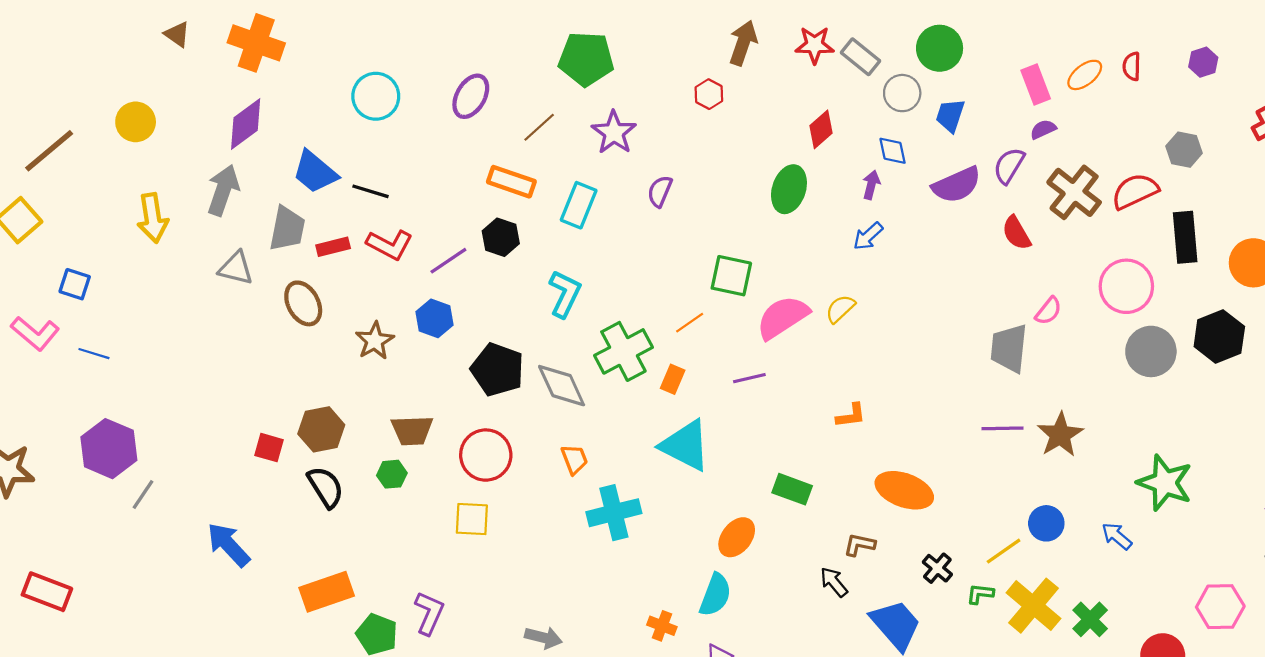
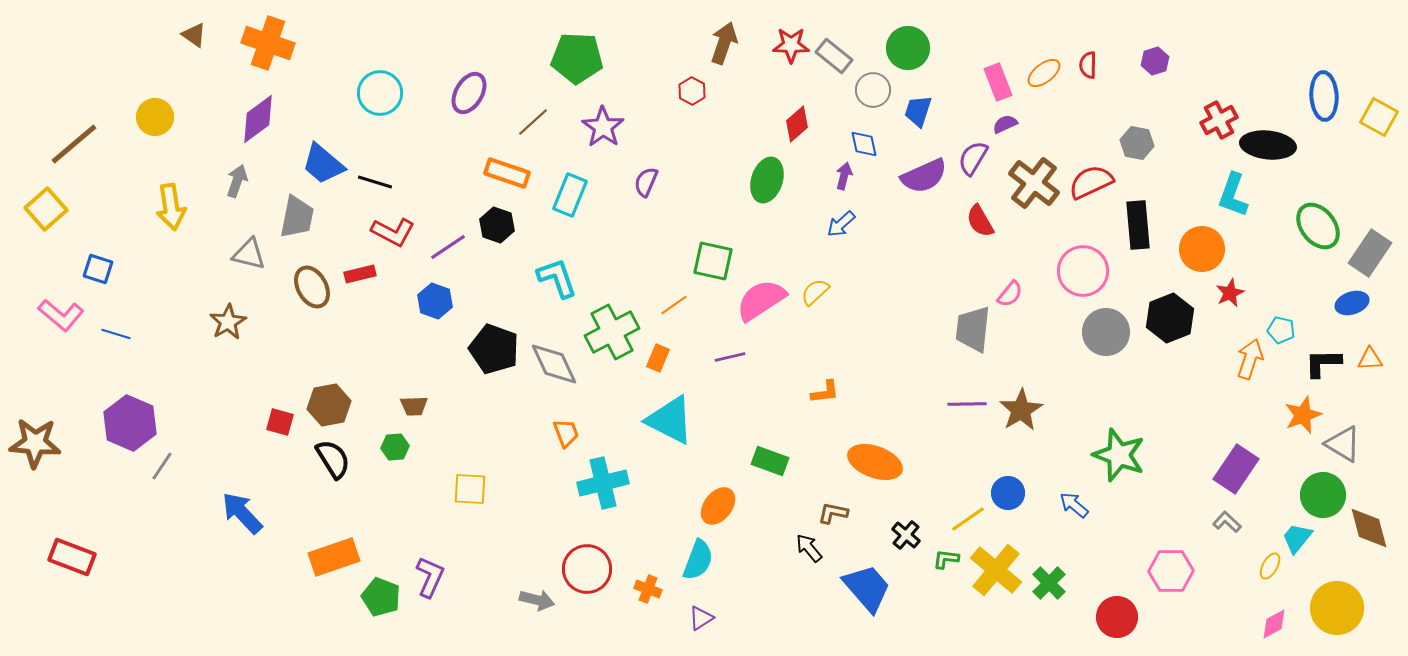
gray arrow: (223, 190) -> (237, 181), size x0.7
red rectangle: (333, 247) -> (360, 274), moved
cyan L-shape: (565, 294) -> (557, 278), turned -45
brown star: (375, 341) -> (228, 322), moved
brown trapezoid: (412, 430) -> (414, 406), size x0.7
red circle: (486, 455) -> (587, 569), moved

